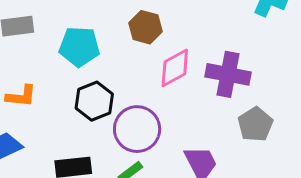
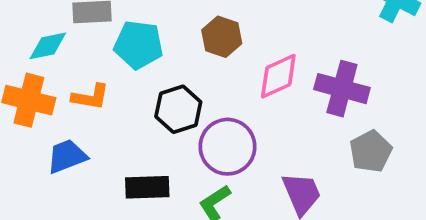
brown hexagon: (146, 27) -> (222, 37), moved
cyan pentagon: (79, 47) -> (139, 45), moved

